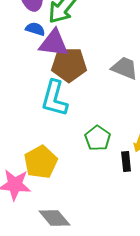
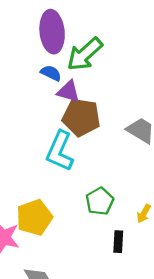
purple triangle: (54, 43) -> (68, 91), size x0.7
black rectangle: (126, 161) -> (118, 242), moved

